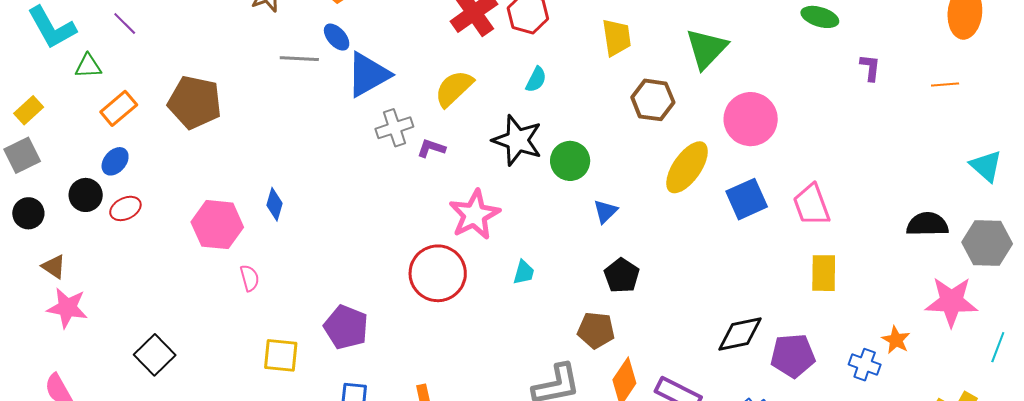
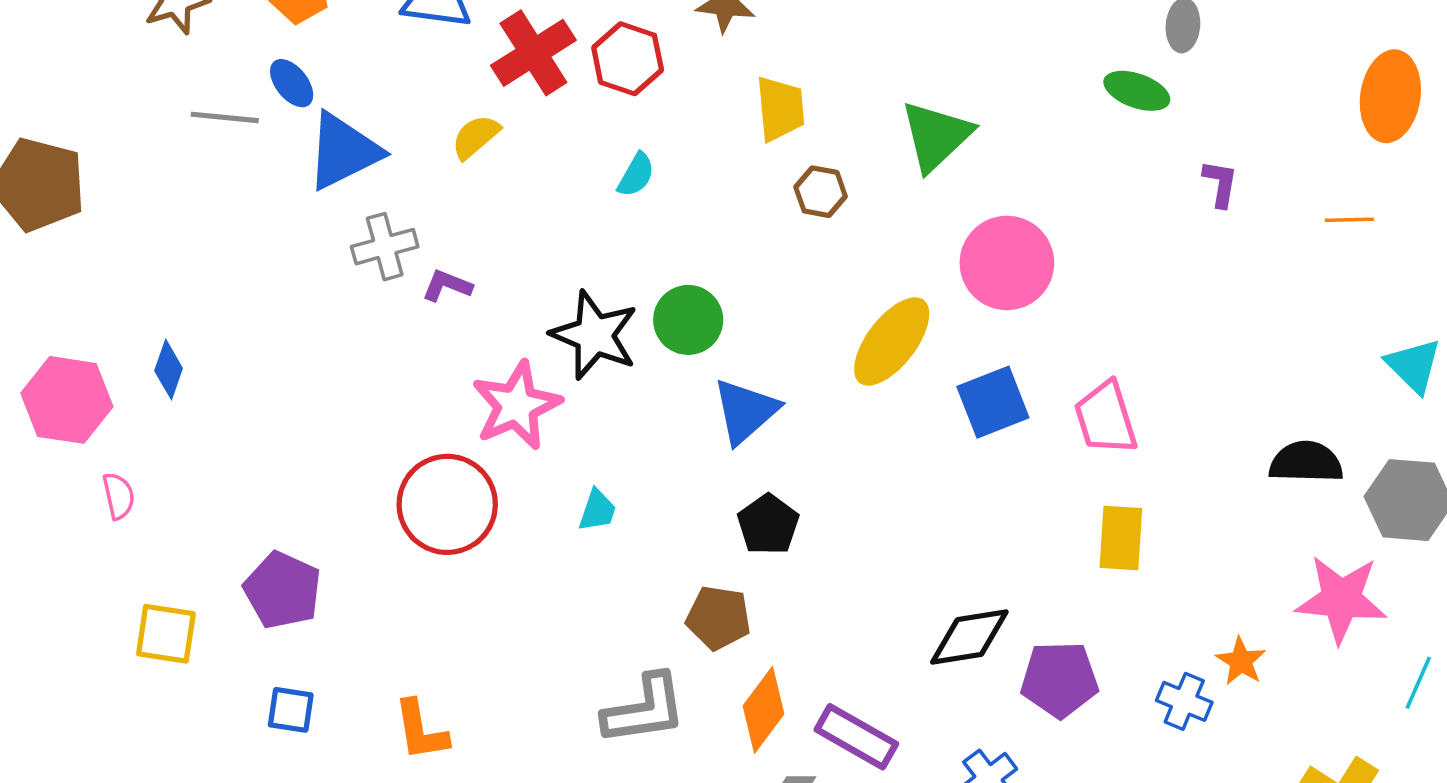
yellow semicircle: (454, 88) -> (476, 137), moved, size x0.7
brown hexagon: (653, 100) -> (821, 192), moved, size x0.7
black star: (517, 140) -> (594, 335), moved
blue triangle: (605, 211) -> (745, 411), size x1.6

